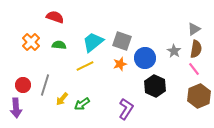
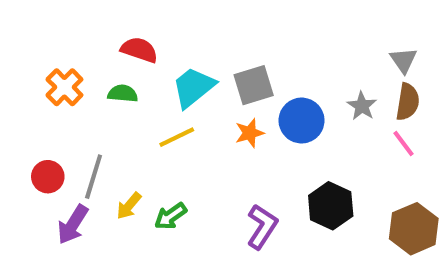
red semicircle: (55, 17) -> (139, 50), moved
gray triangle: (194, 29) -> (403, 60), turned -32
gray square: (122, 41) -> (254, 85), turned -36
black hexagon: (155, 86) -> (331, 206), moved
brown hexagon: (199, 96) -> (414, 229), moved
purple arrow: (16, 108) -> (73, 225), moved, turned 36

